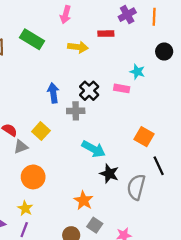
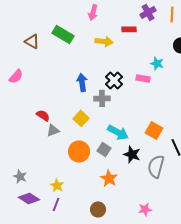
yellow square: (41, 131) -> (81, 118), moved
orange square: (144, 137) -> (154, 130), moved
orange circle: (33, 177) -> (79, 151), moved
gray square: (95, 225) -> (104, 149), moved

